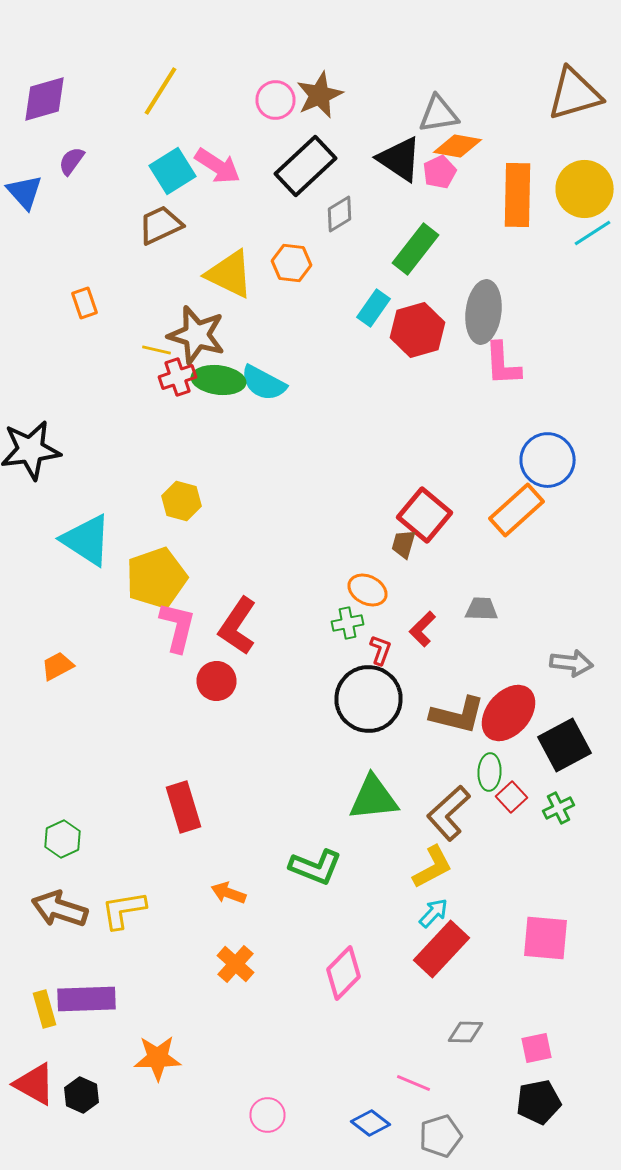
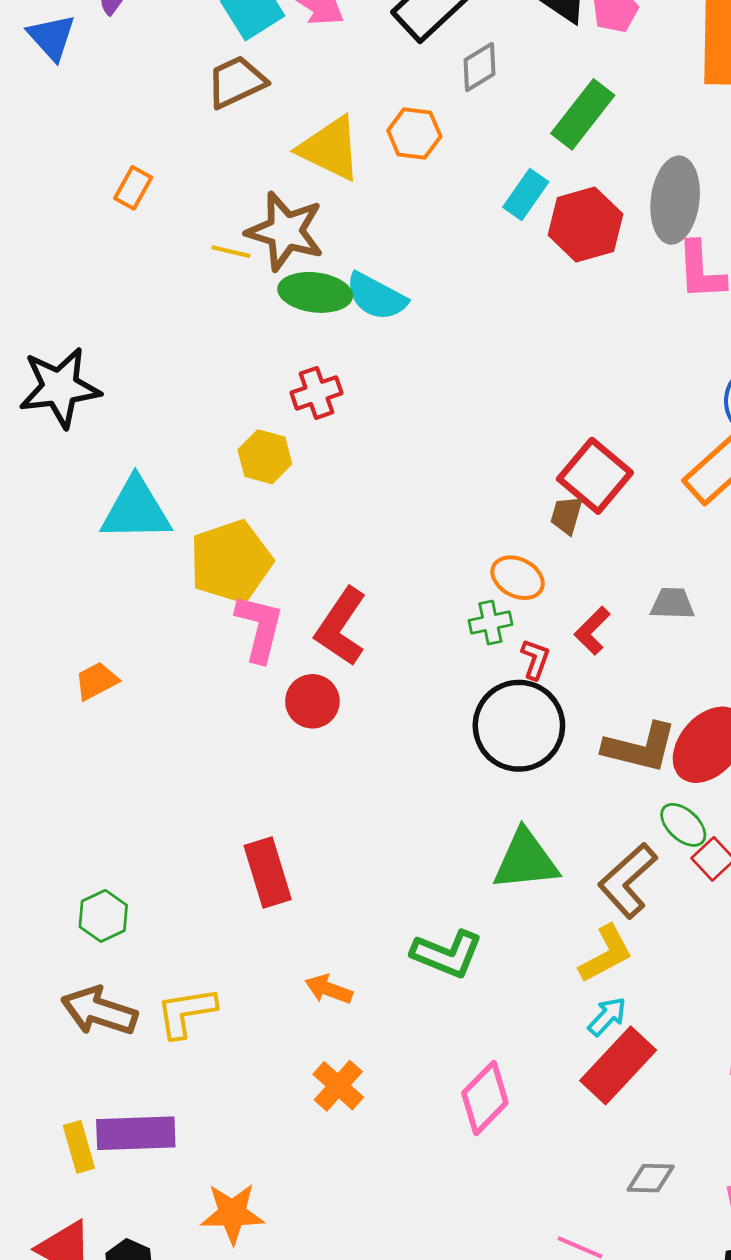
orange rectangle: (84, 303) -> (133, 188), turned 48
red cross: (178, 377) -> (317, 393), moved
cyan triangle: (86, 540) -> (136, 510), turned -34
green ellipse: (490, 772) -> (683, 825), turned -51

